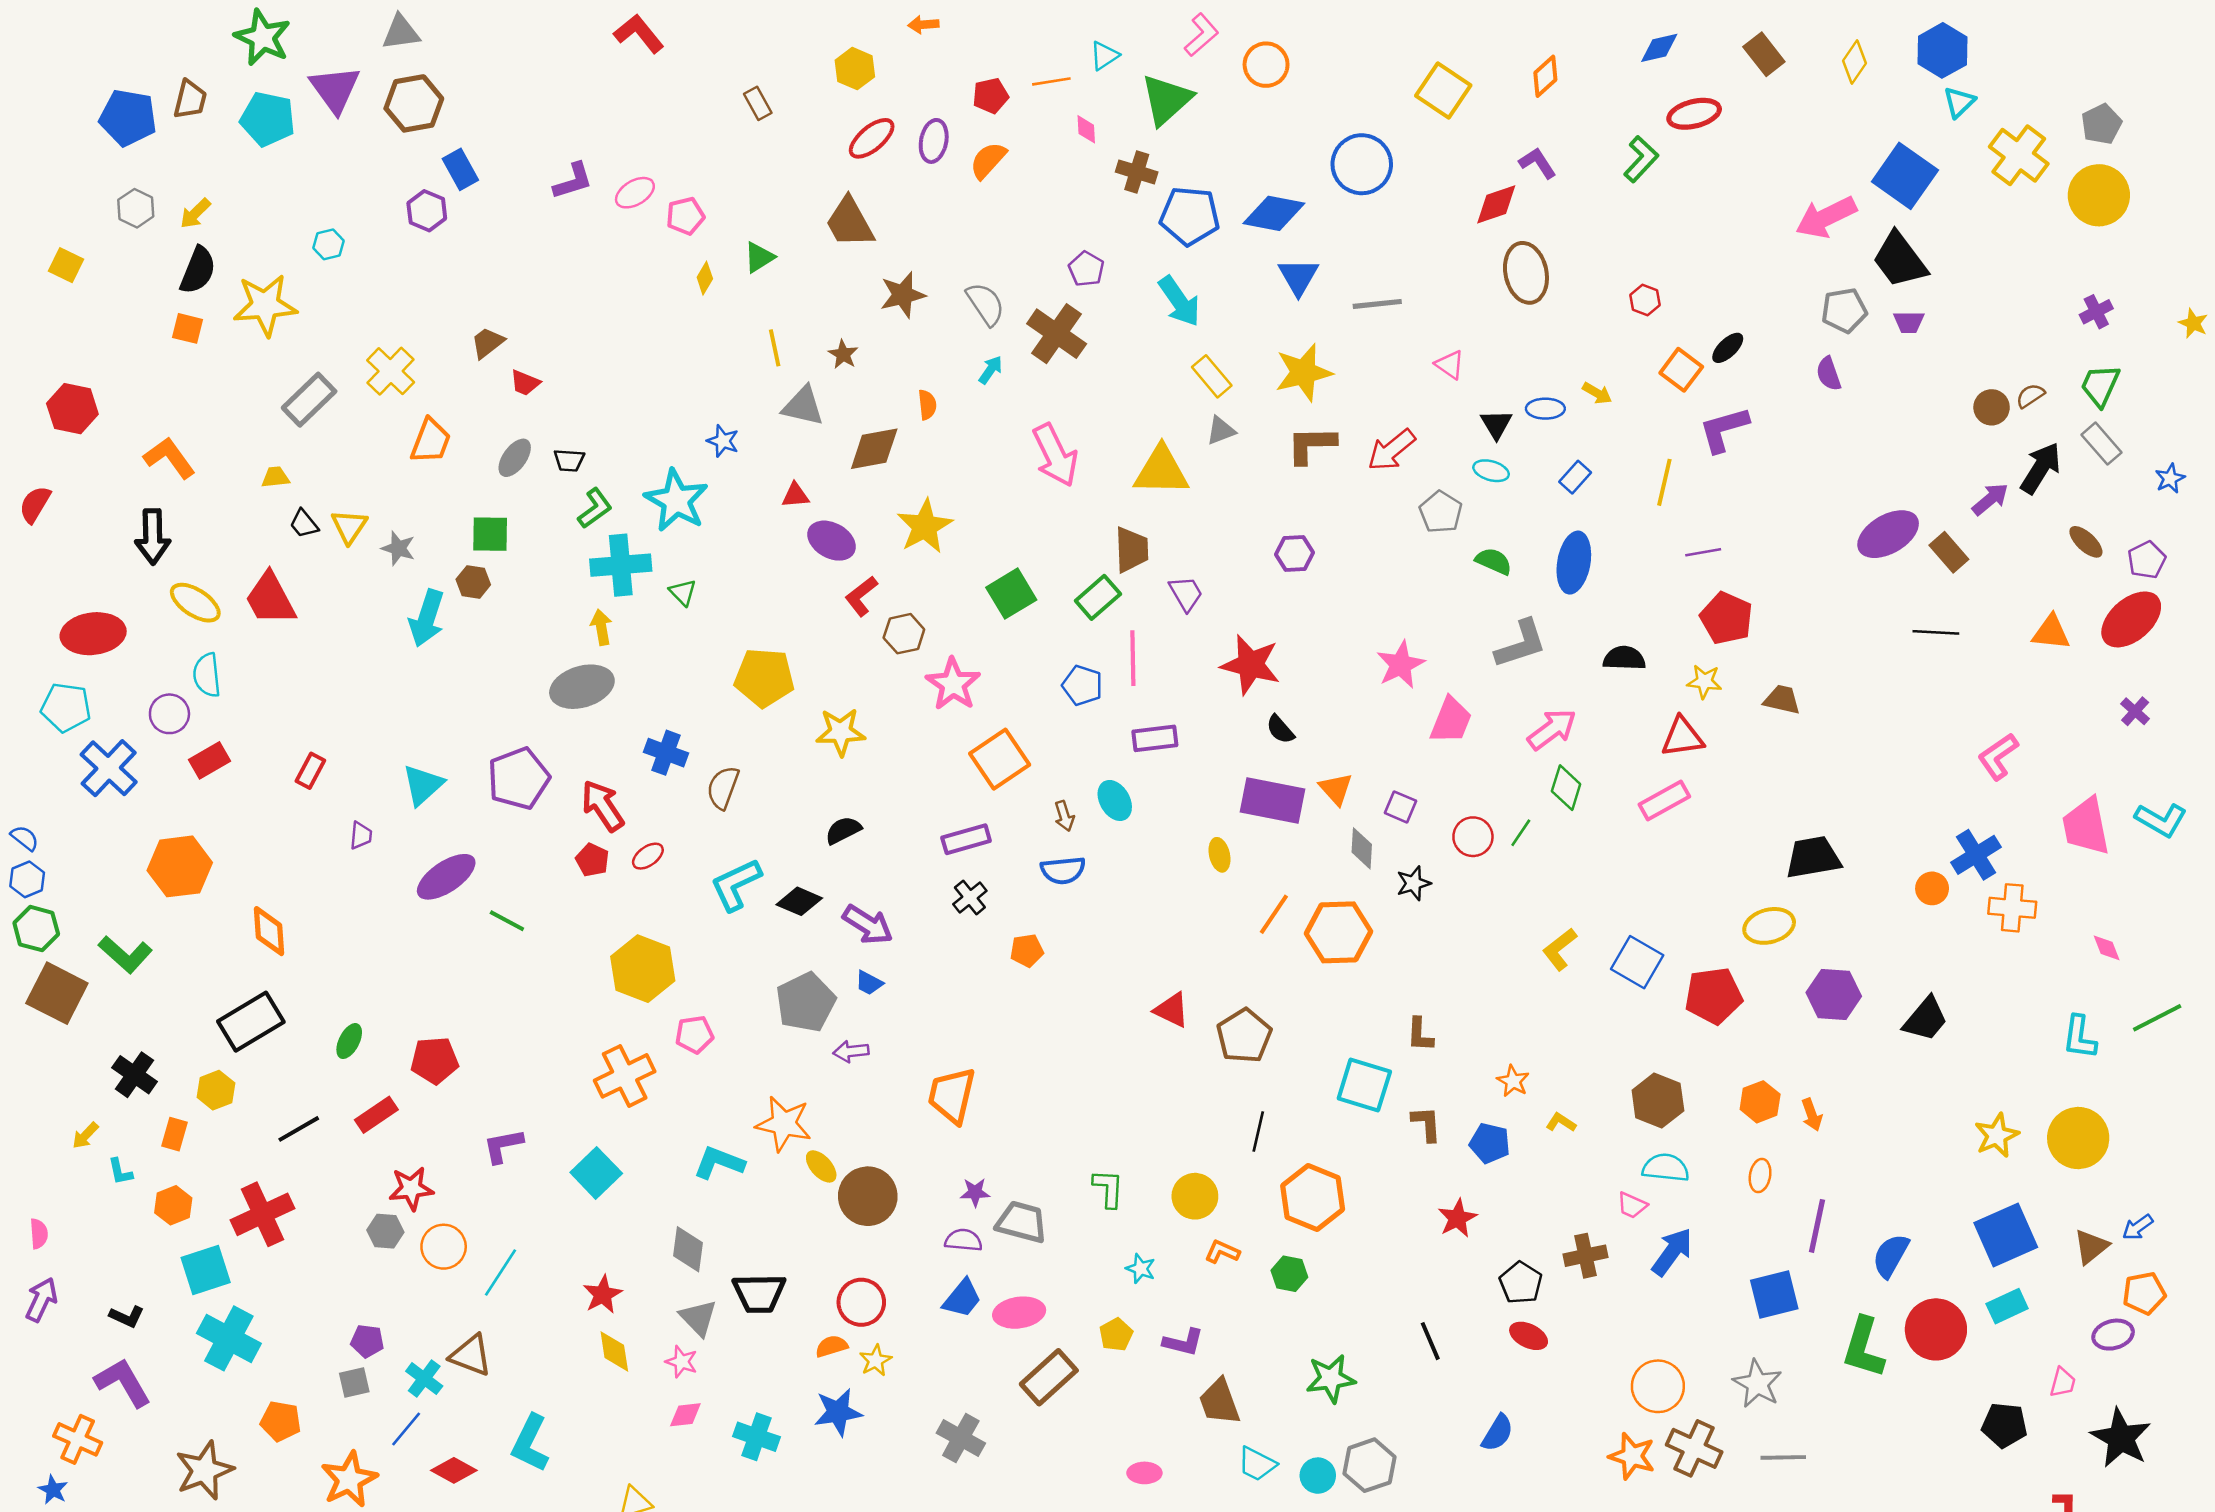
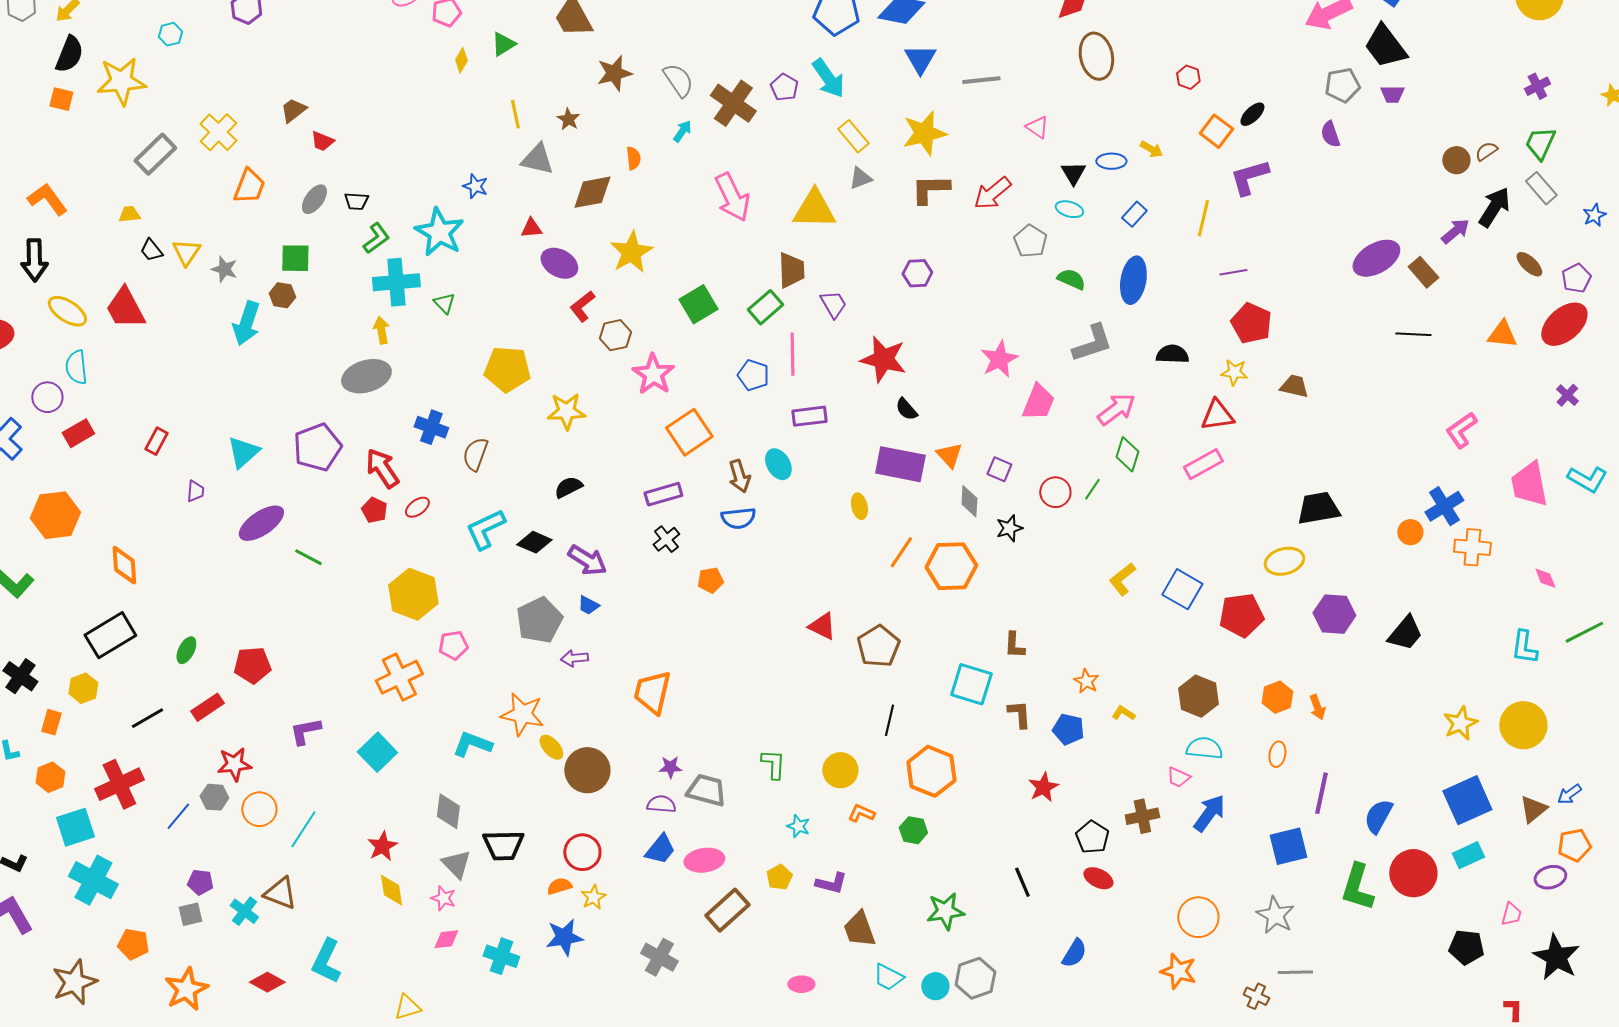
purple pentagon: (1086, 269) -> (784, 87), moved
brown arrow: (1064, 816) -> (739, 476), size x1.4
blue line: (406, 1429) -> (178, 816), moved
brown cross: (1694, 1448) -> (1256, 996), moved, size x0.6

